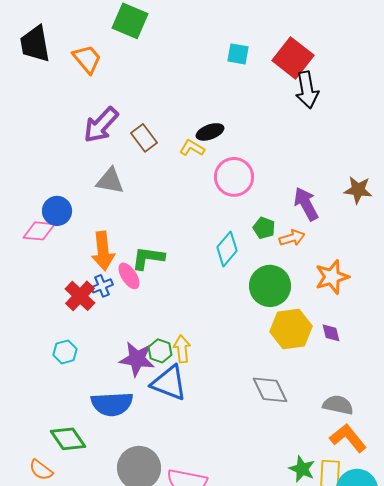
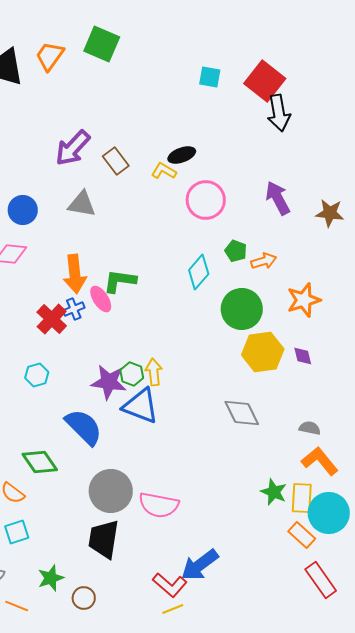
orange trapezoid: (87, 59) -> (50, 56), moved, turned -104
purple arrow: (306, 204) -> (278, 198), moved
blue circle: (57, 211) -> (23, 210), moved
blue semicircle: (112, 404) -> (84, 427), turned -132
gray semicircle: (338, 405) -> (310, 428), size x0.7

